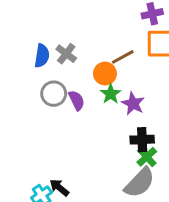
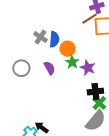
blue semicircle: (42, 56) -> (54, 39), moved
brown line: (123, 57) -> (90, 19), moved
gray circle: (54, 94) -> (21, 68), moved

